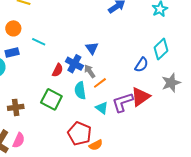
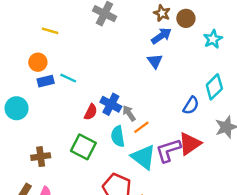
blue triangle: (92, 48) -> (155, 61), moved
blue rectangle: (12, 53) -> (46, 81), moved
cyan triangle: (102, 108) -> (143, 157), size x1.6

